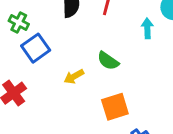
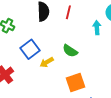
blue square: (36, 48) -> (30, 49), moved

